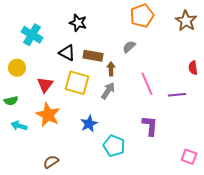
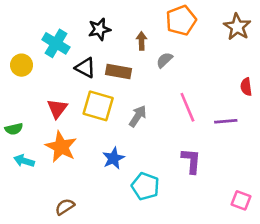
black star: (78, 23) -> (99, 29), turned -30
cyan cross: (32, 35) -> (56, 43), moved
yellow circle: (17, 68) -> (22, 65), moved
brown arrow: (111, 69) -> (141, 41), moved

